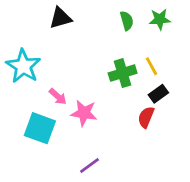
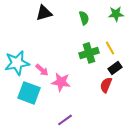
green semicircle: (127, 21) -> (84, 18), moved
cyan star: (23, 66) -> (17, 63), moved, turned 30

